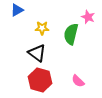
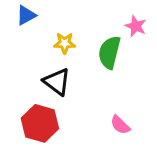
red hexagon: (40, 80) -> (40, 123), moved

